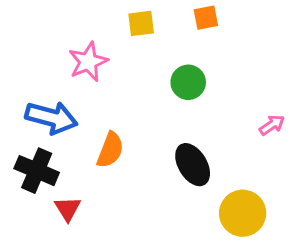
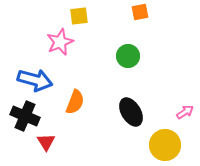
yellow square: (141, 23) -> (79, 16), moved
pink arrow: (272, 125) -> (185, 112), moved

